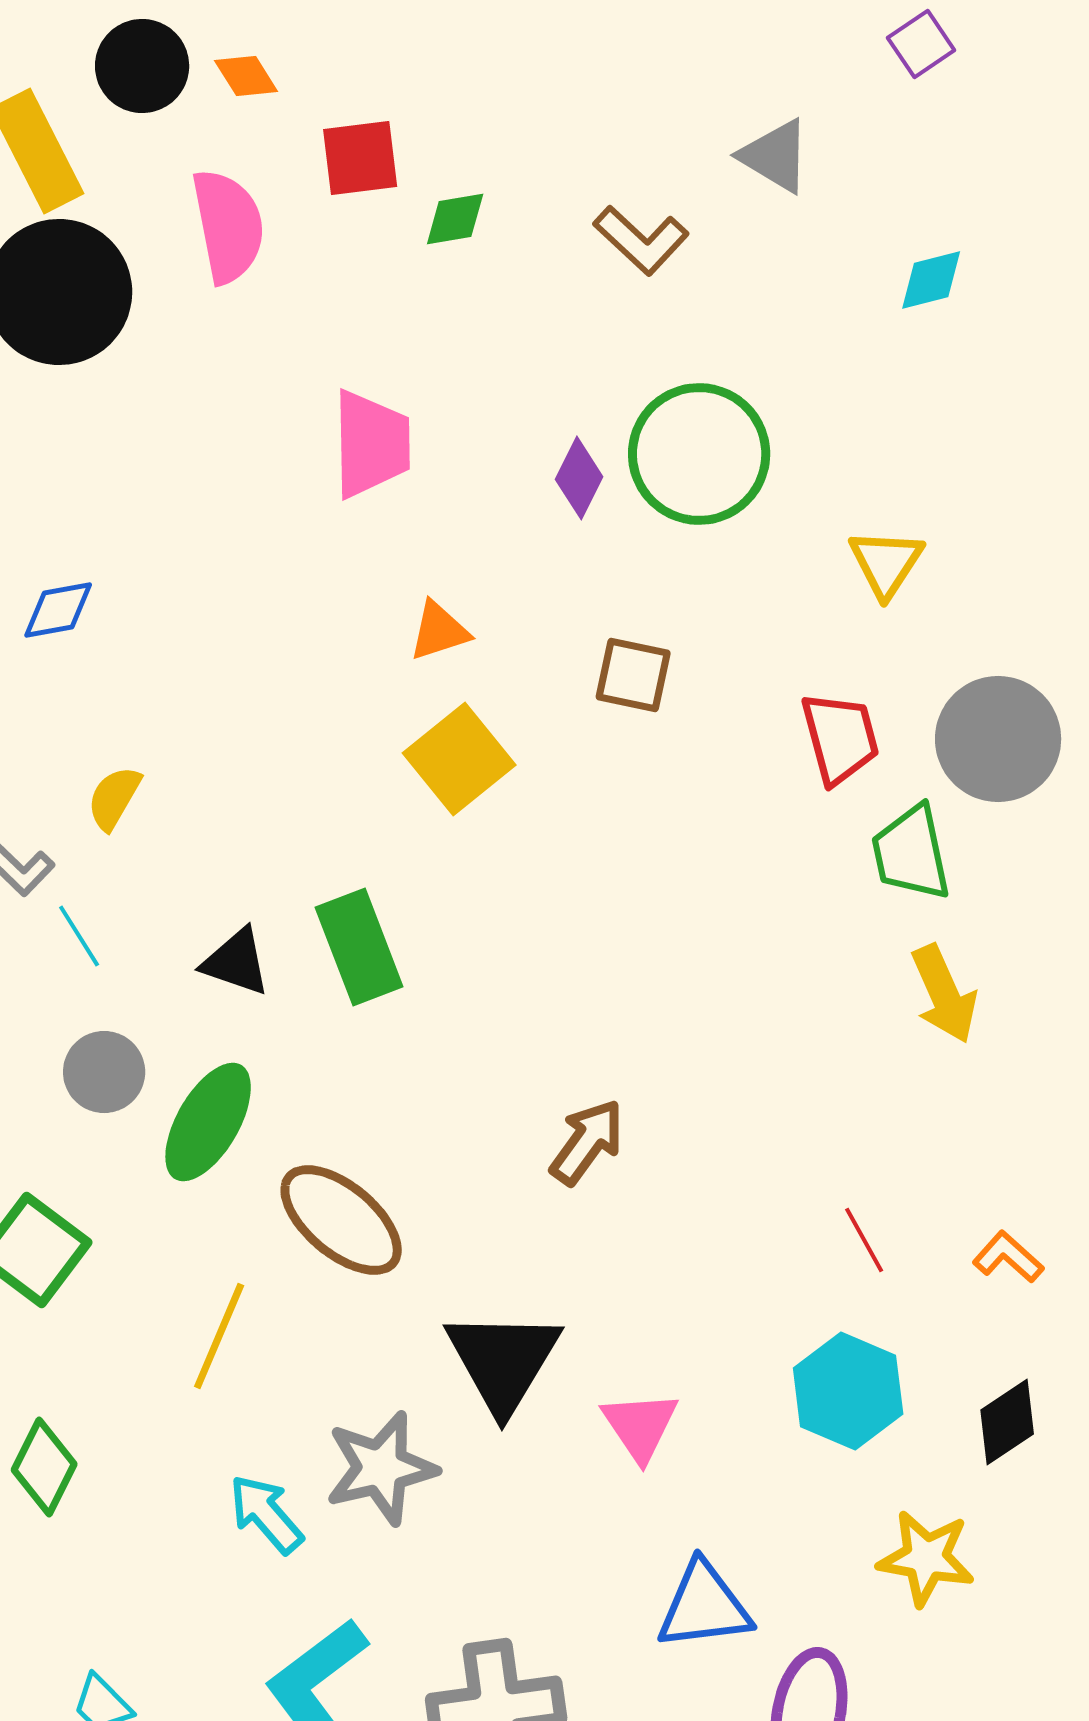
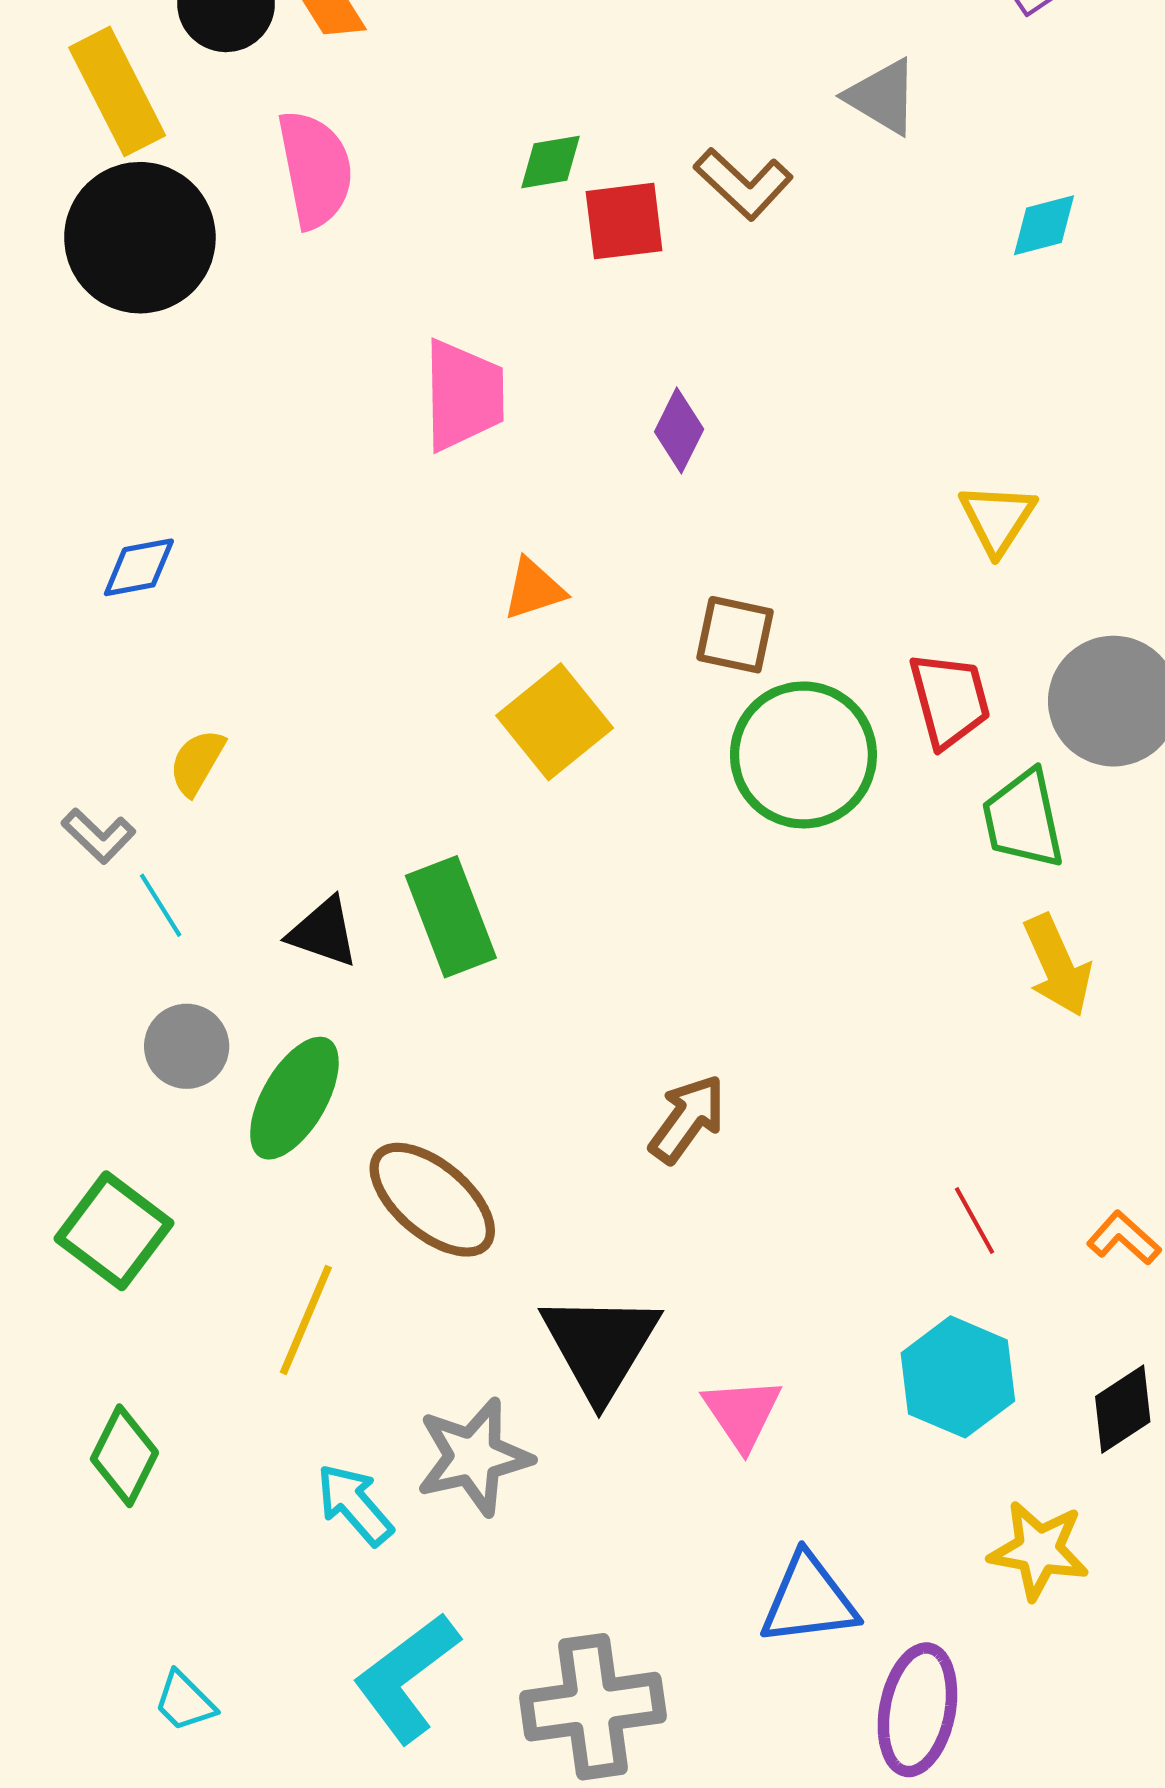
red square: (360, 158) -> (624, 221), moved
green circle: (699, 454) -> (803, 755), moved

